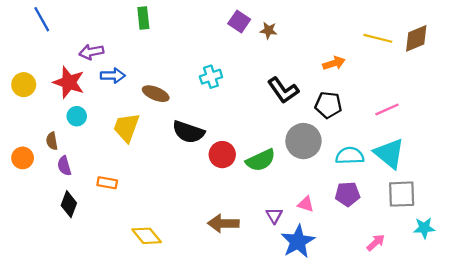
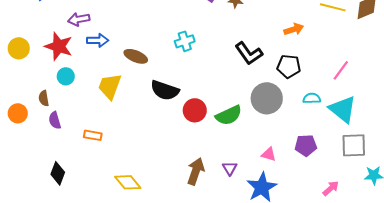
pink line: (387, 109) -> (341, 70), turned -30
cyan semicircle: (350, 156) -> (312, 98), moved, size x0.7
black diamond: (69, 204) -> (58, 173), moved
purple triangle: (274, 215) -> (230, 168), moved
brown arrow: (223, 223) -> (196, 171), turned 108

